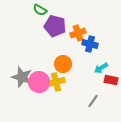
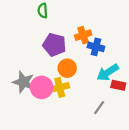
green semicircle: (40, 10) -> (43, 11), turned 56
purple pentagon: (55, 26) -> (54, 45), moved
cyan arrow: (101, 68) -> (108, 72), size x1.5

